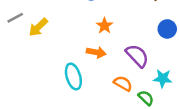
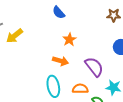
cyan ellipse: (73, 77) -> (53, 86), moved
orange semicircle: (123, 83) -> (80, 89), turned -35

